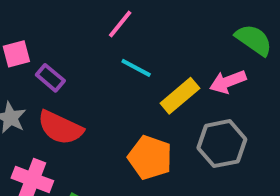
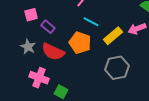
gray hexagon: (222, 144) -> (117, 68), moved
orange pentagon: (150, 158) -> (80, 43), moved

